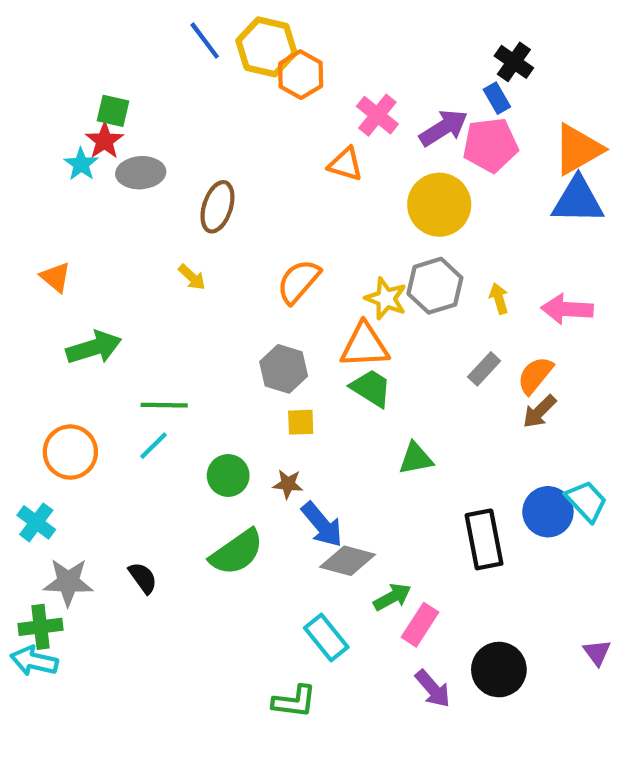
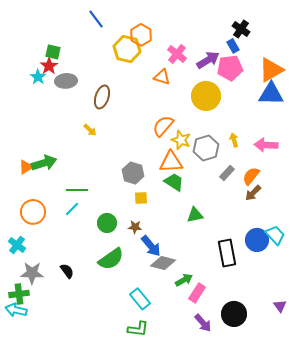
yellow hexagon: (267, 47) -> (127, 49), moved
orange triangle: (55, 277) -> (26, 167), moved, turned 49
orange semicircle: (299, 281) -> (163, 126), moved
gray hexagon: (435, 286) -> (206, 148), moved
cyan rectangle: (326, 638) -> (140, 299), moved

